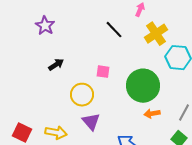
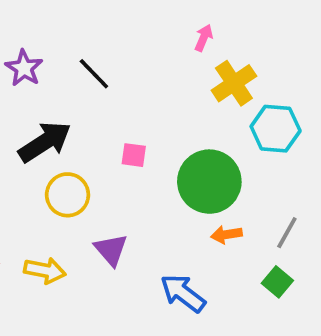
black line: (114, 30) -> (94, 74), moved
black arrow: (56, 65) -> (45, 142), size x1.8
yellow circle: (82, 95) -> (67, 195), moved

